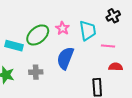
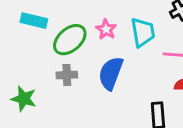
cyan rectangle: (14, 46) -> (34, 21), moved
gray cross: (36, 72) -> (67, 75), moved

